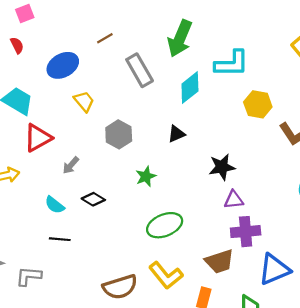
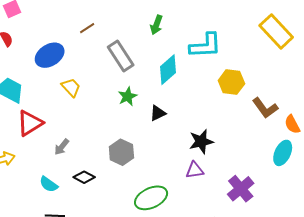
green arrow: (180, 39) -> (156, 25), size x0.6
gray hexagon: (119, 134) -> (121, 152), moved
green star: (146, 176) -> (127, 96), moved
purple triangle: (234, 200) -> (195, 170), moved
purple cross: (246, 232) -> (241, 189), moved, turned -32

